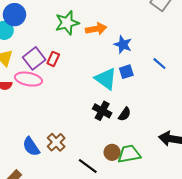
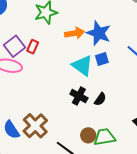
orange arrow: (96, 29) -> (75, 33), moved
blue star: (123, 45) -> (99, 33), size x1.4
brown cross: (56, 142) -> (35, 126), size x1.4

